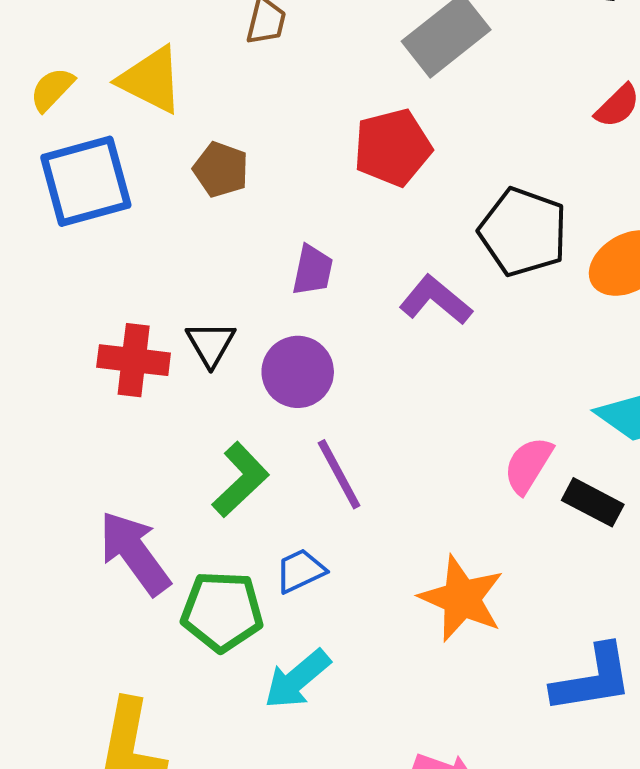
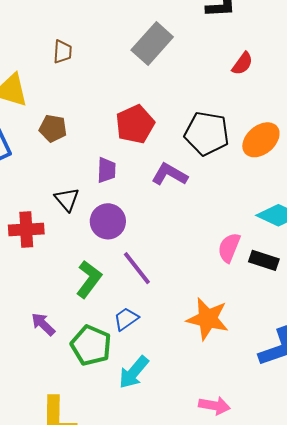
red pentagon: (393, 147) -> (135, 124), moved
black triangle: (211, 344) -> (67, 199), moved
purple arrow: (135, 553) -> (43, 324), size x0.6
green pentagon: (222, 611) -> (91, 345), turned 30

